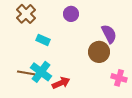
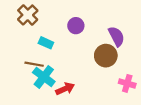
purple circle: (71, 14) -> (76, 26), moved
brown line: (26, 73) -> (34, 64), moved

